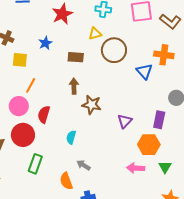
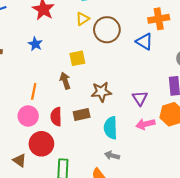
brown rectangle: (76, 57) -> (82, 114), moved
yellow square: (20, 60) -> (77, 58), moved
brown arrow: (74, 86) -> (65, 81), moved
cyan semicircle: (71, 137) -> (111, 128), moved, size x1.5
pink arrow: (136, 168) -> (145, 124), moved

